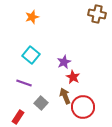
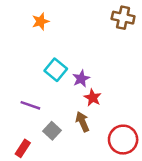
cyan square: (31, 55) -> (56, 70), moved
red circle: (83, 107) -> (123, 140), moved

